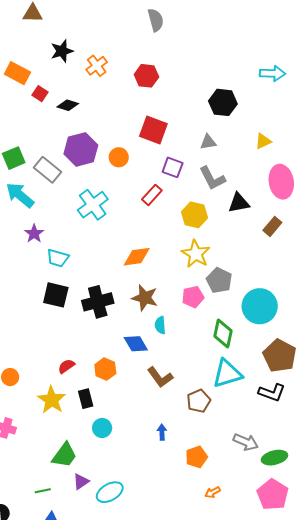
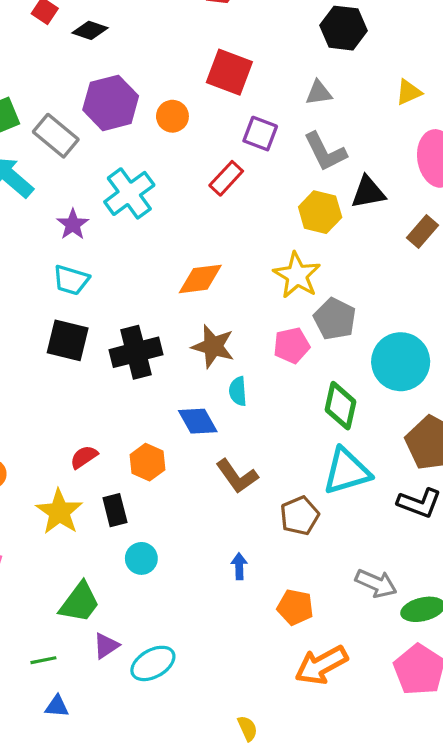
yellow hexagon: (195, 215) -> (320, 212), moved
purple star: (34, 234) -> (73, 224), moved
orange pentagon: (196, 457) -> (295, 607), turned 30
orange arrow: (213, 492) -> (321, 665), size x2.0

